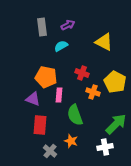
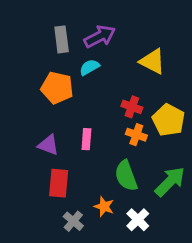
purple arrow: (68, 25) -> (100, 36), size x1.5
red cross: (82, 73) -> (132, 107), moved
orange pentagon: (46, 77) -> (57, 88), moved
green semicircle: (75, 115) -> (126, 176), moved
white cross: (105, 147) -> (138, 220), moved, turned -35

